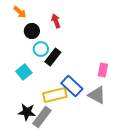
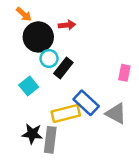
red arrow: (56, 21) -> (67, 25), turned 104
black circle: (32, 31) -> (38, 37), size x1.6
pink rectangle: (103, 70) -> (124, 73), moved
gray rectangle: (42, 117) -> (50, 140), turned -30

